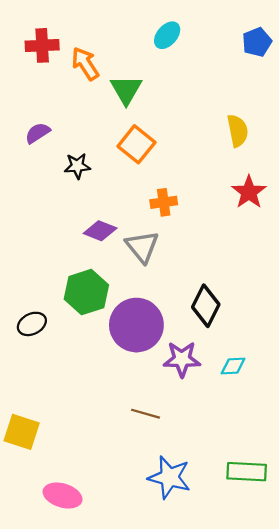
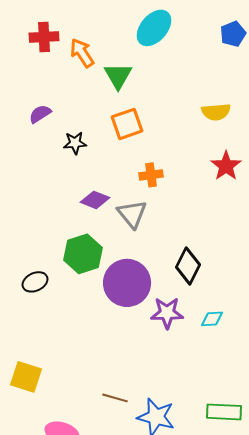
cyan ellipse: (167, 35) -> (154, 28), size x1.5
yellow semicircle: (238, 131) -> (216, 112), turned 96
orange square: (136, 144) -> (127, 124), turned 32
brown line: (146, 414) -> (115, 398), moved

